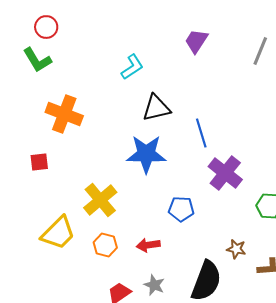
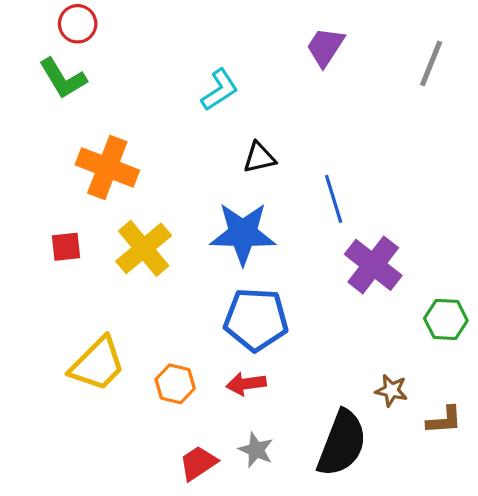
black triangle: (156, 108) -> (259, 158), size x0.7
yellow cross: (100, 200) -> (144, 248), moved
blue pentagon: (181, 209) -> (256, 319), moved, size x1.5

